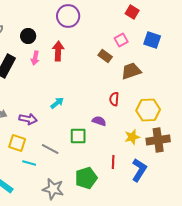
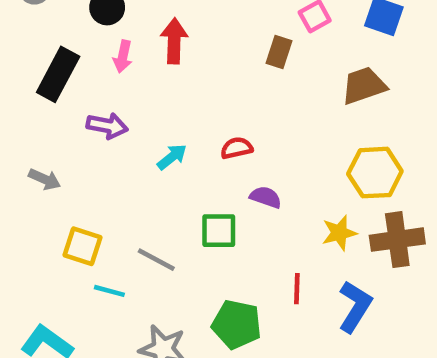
brown rectangle: (105, 56) -> (279, 52), turned 72
brown trapezoid: (131, 71) -> (364, 86), moved
red semicircle: (114, 99) -> (237, 148), moved, turned 72
purple arrow: (28, 119) -> (107, 126), moved
green pentagon: (86, 178) -> (237, 324), turned 30

